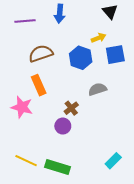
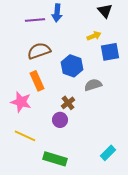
purple line: (25, 21) -> (35, 20), moved
blue hexagon: (81, 58) -> (72, 66), moved
yellow line: (26, 161) -> (25, 136), moved

